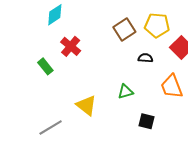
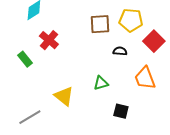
brown square: (124, 30) -> (100, 24), turned 30

